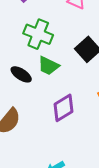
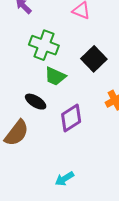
black ellipse: (21, 74) -> (36, 102), moved

